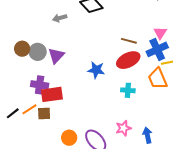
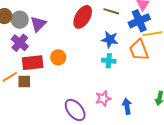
red ellipse: (128, 60) -> (83, 17), moved, turned -35
blue star: (96, 70) -> (110, 40), moved
purple cross: (40, 85) -> (20, 43), moved, turned 30
orange circle: (69, 138) -> (58, 57), moved

